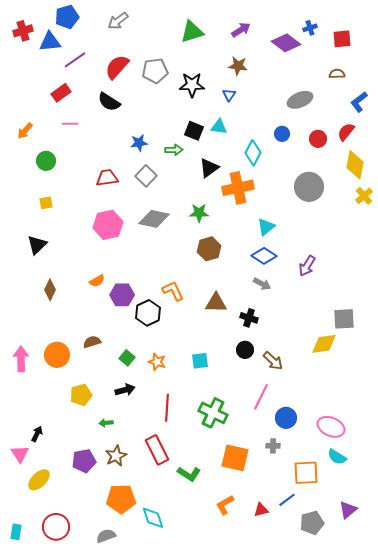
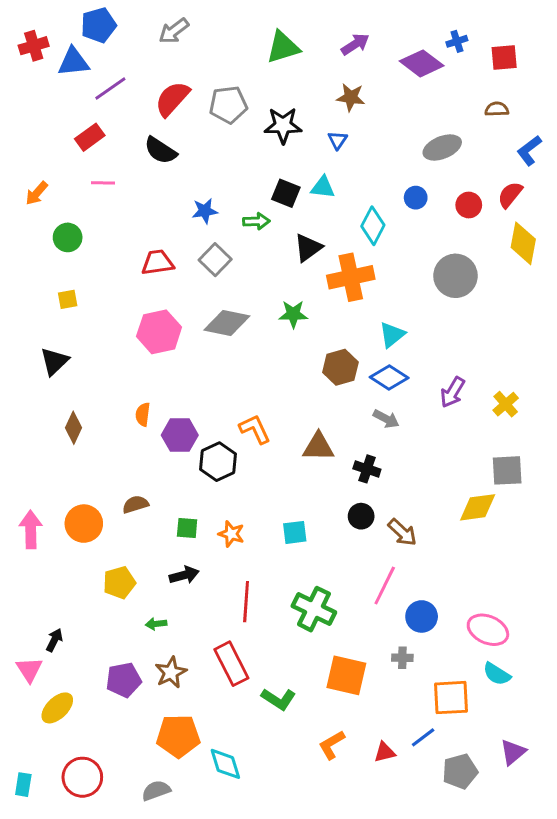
yellow cross: (364, 196) -> (506, 404), moved
brown hexagon: (209, 249) -> (340, 367), moved
orange semicircle: (97, 281) -> (143, 414), turned 126
green square: (127, 358) -> (187, 528), turned -35

